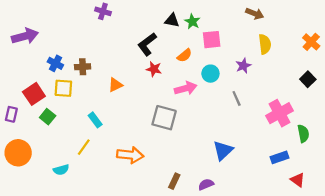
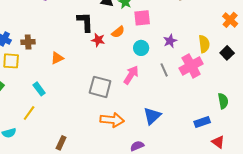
black L-shape: (147, 44) -> (85, 22), turned 125
yellow semicircle: (265, 44) -> (204, 44), moved
red star: (154, 69) -> (98, 40), moved
pink arrow: (186, 88) -> (131, 75), moved, turned -42
pink cross: (280, 113) -> (191, 66), moved
orange arrow: (130, 155) -> (112, 120), moved
brown rectangle: (174, 181) -> (61, 143), moved

